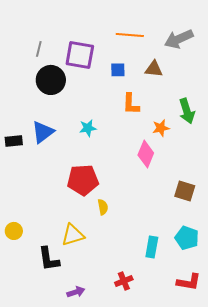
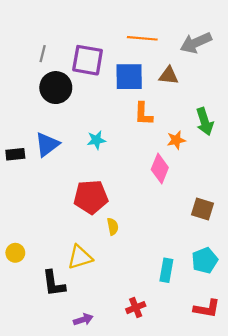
blue square: (118, 70) -> (129, 77), size x1.8
cyan pentagon: (187, 238) -> (205, 260), turned 30

